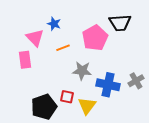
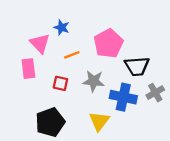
black trapezoid: (120, 23) -> (137, 66), moved
red square: (67, 97) -> (60, 83), moved

